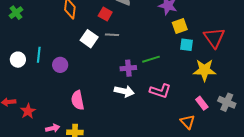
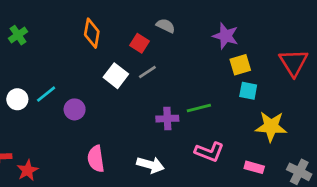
gray line: (112, 35) -> (147, 72), turned -40
red triangle: (214, 38) -> (294, 63), moved
cyan line: (39, 55) -> (46, 94), turned 42
white arrow: (124, 91) -> (150, 165), moved
pink rectangle: (202, 103) -> (254, 167), moved, turned -40

